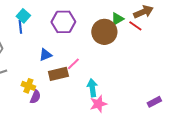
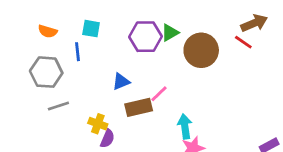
cyan square: (23, 16) -> (91, 29), turned -32
green triangle: (117, 19) -> (170, 33), moved
blue line: (20, 27) -> (77, 52), moved

